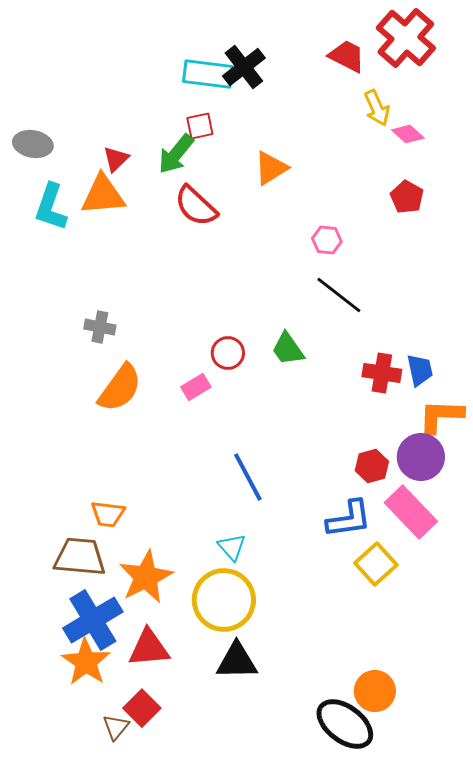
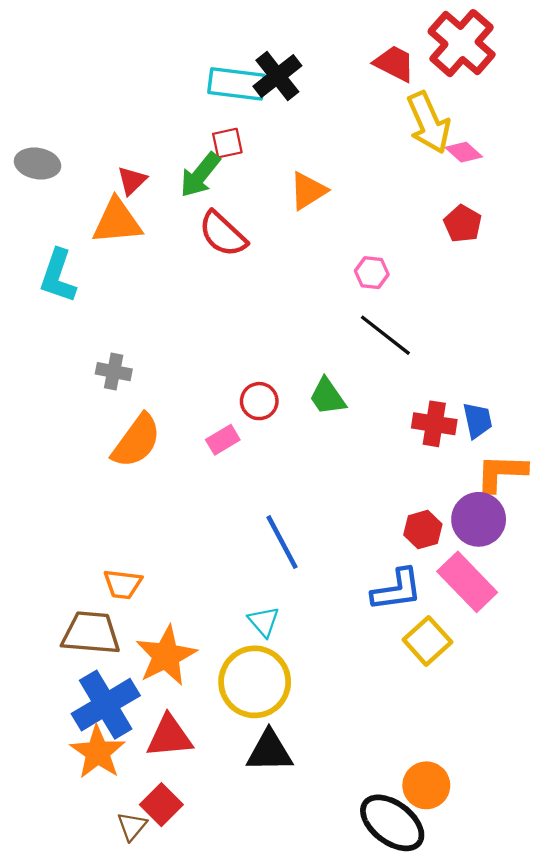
yellow arrow: (377, 108) -> (429, 123), size x1.5
cyan L-shape: (51, 207) -> (58, 276), moved

